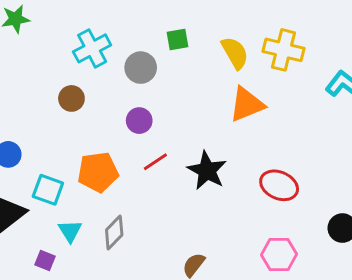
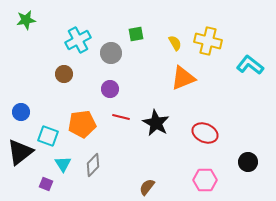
yellow semicircle: (235, 53) -> (175, 43), size x0.7
red line: (155, 162) -> (121, 117), turned 48

